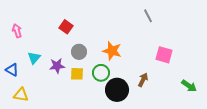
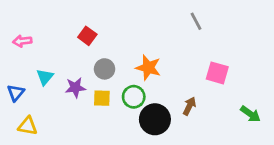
pink arrow: (17, 31) -> (22, 41), turned -80
blue triangle: (12, 70) -> (16, 93), turned 40

